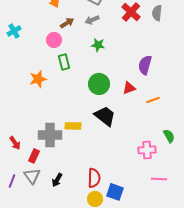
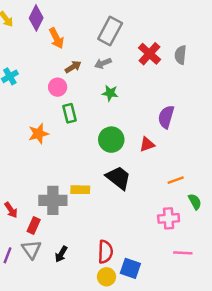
orange line: (153, 100) -> (176, 180), moved

